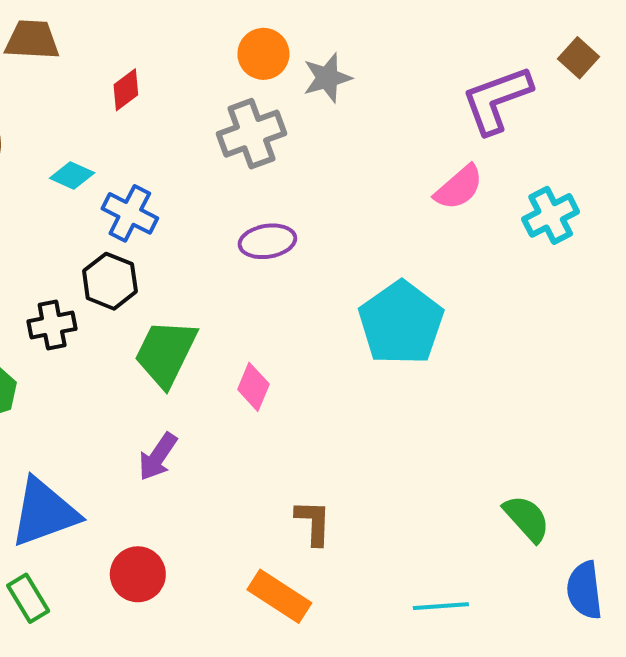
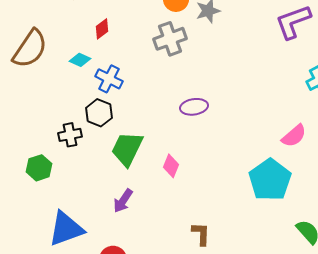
red diamond: (126, 90) -> (102, 29), moved
pink semicircle: (459, 187) -> (294, 136), moved
purple ellipse: (267, 241) -> (194, 107), moved
cyan pentagon: (401, 323) -> (270, 180), moved

